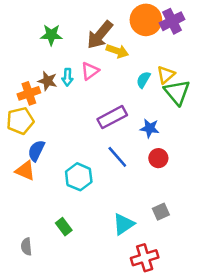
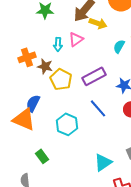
brown star: (48, 81) -> (45, 66), moved
yellow pentagon: (20, 121) -> (61, 79), moved, turned -30
orange triangle: (25, 171) -> (24, 119), size x1.4
green rectangle: (64, 227) -> (42, 156), moved

